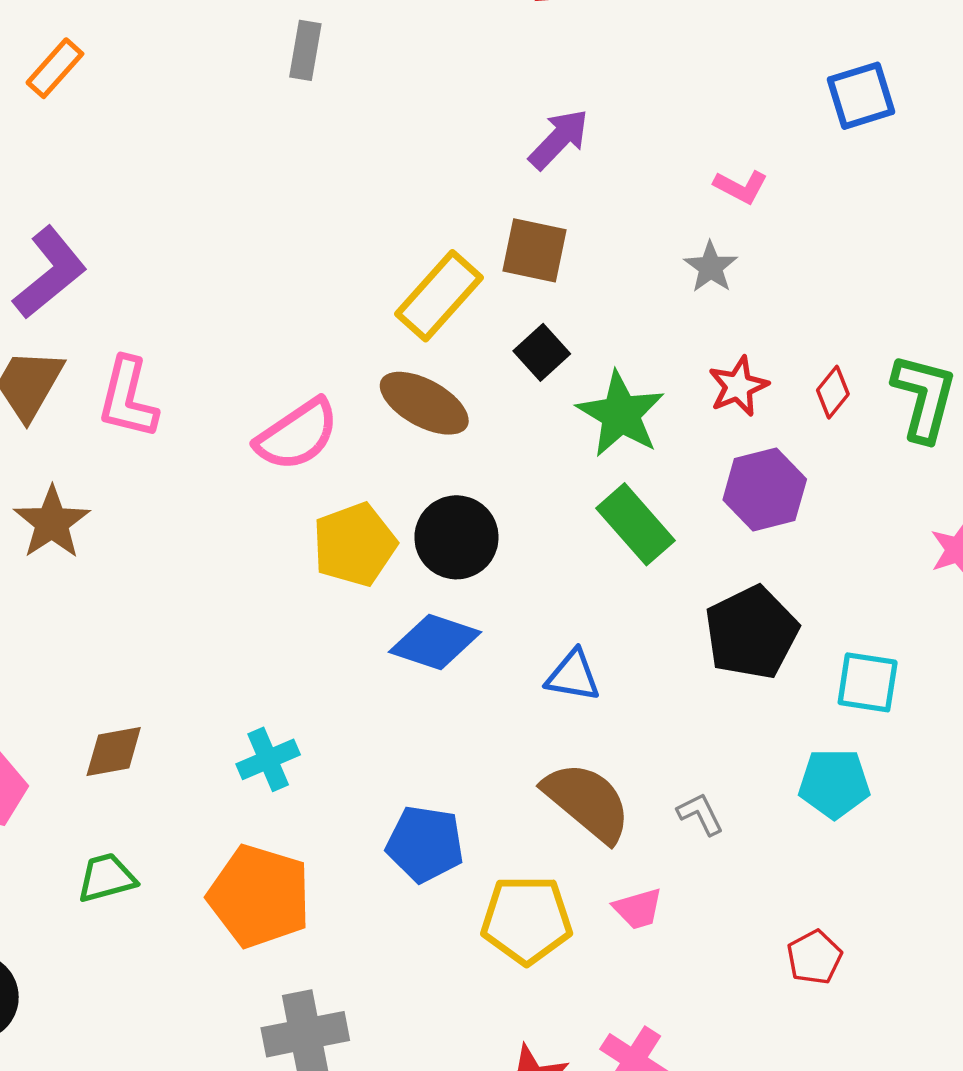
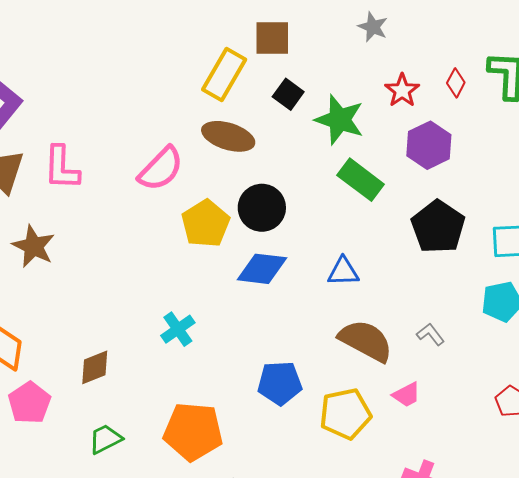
cyan cross: (268, 759) -> (178, 329), moved

